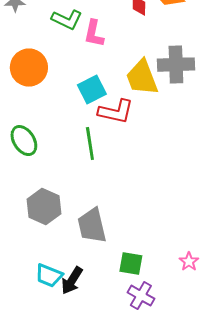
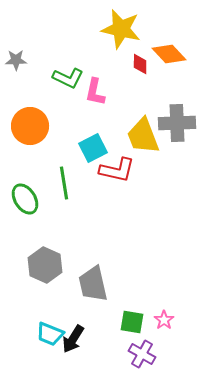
green line: (90, 144) -> (64, 183), moved
pink star: (189, 262) -> (164, 320), moved

